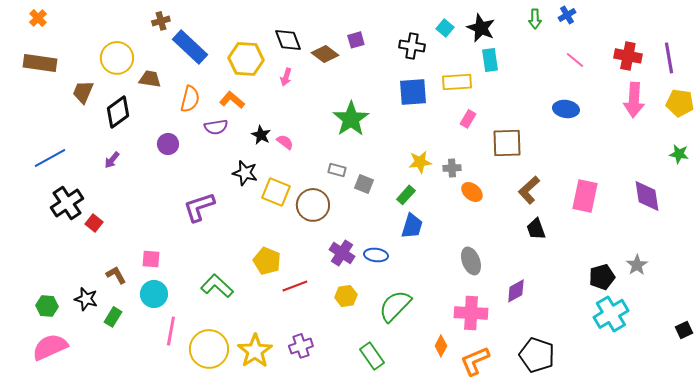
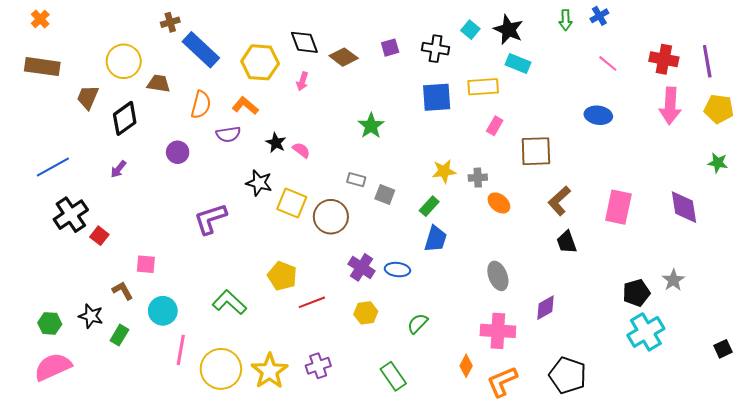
purple square: (356, 40) -> (390, 48), moved
cyan rectangle: (490, 60) -> (518, 63), turned -60
green star: (351, 119) -> (371, 126), size x0.7
pink square: (151, 259) -> (146, 264), moved
green semicircle: (395, 306) -> (418, 323), size x0.6

